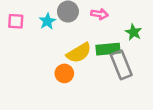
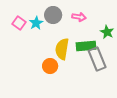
pink square: (16, 21) -> (19, 23), moved, turned 32
yellow semicircle: (79, 53) -> (62, 49), turned 130

